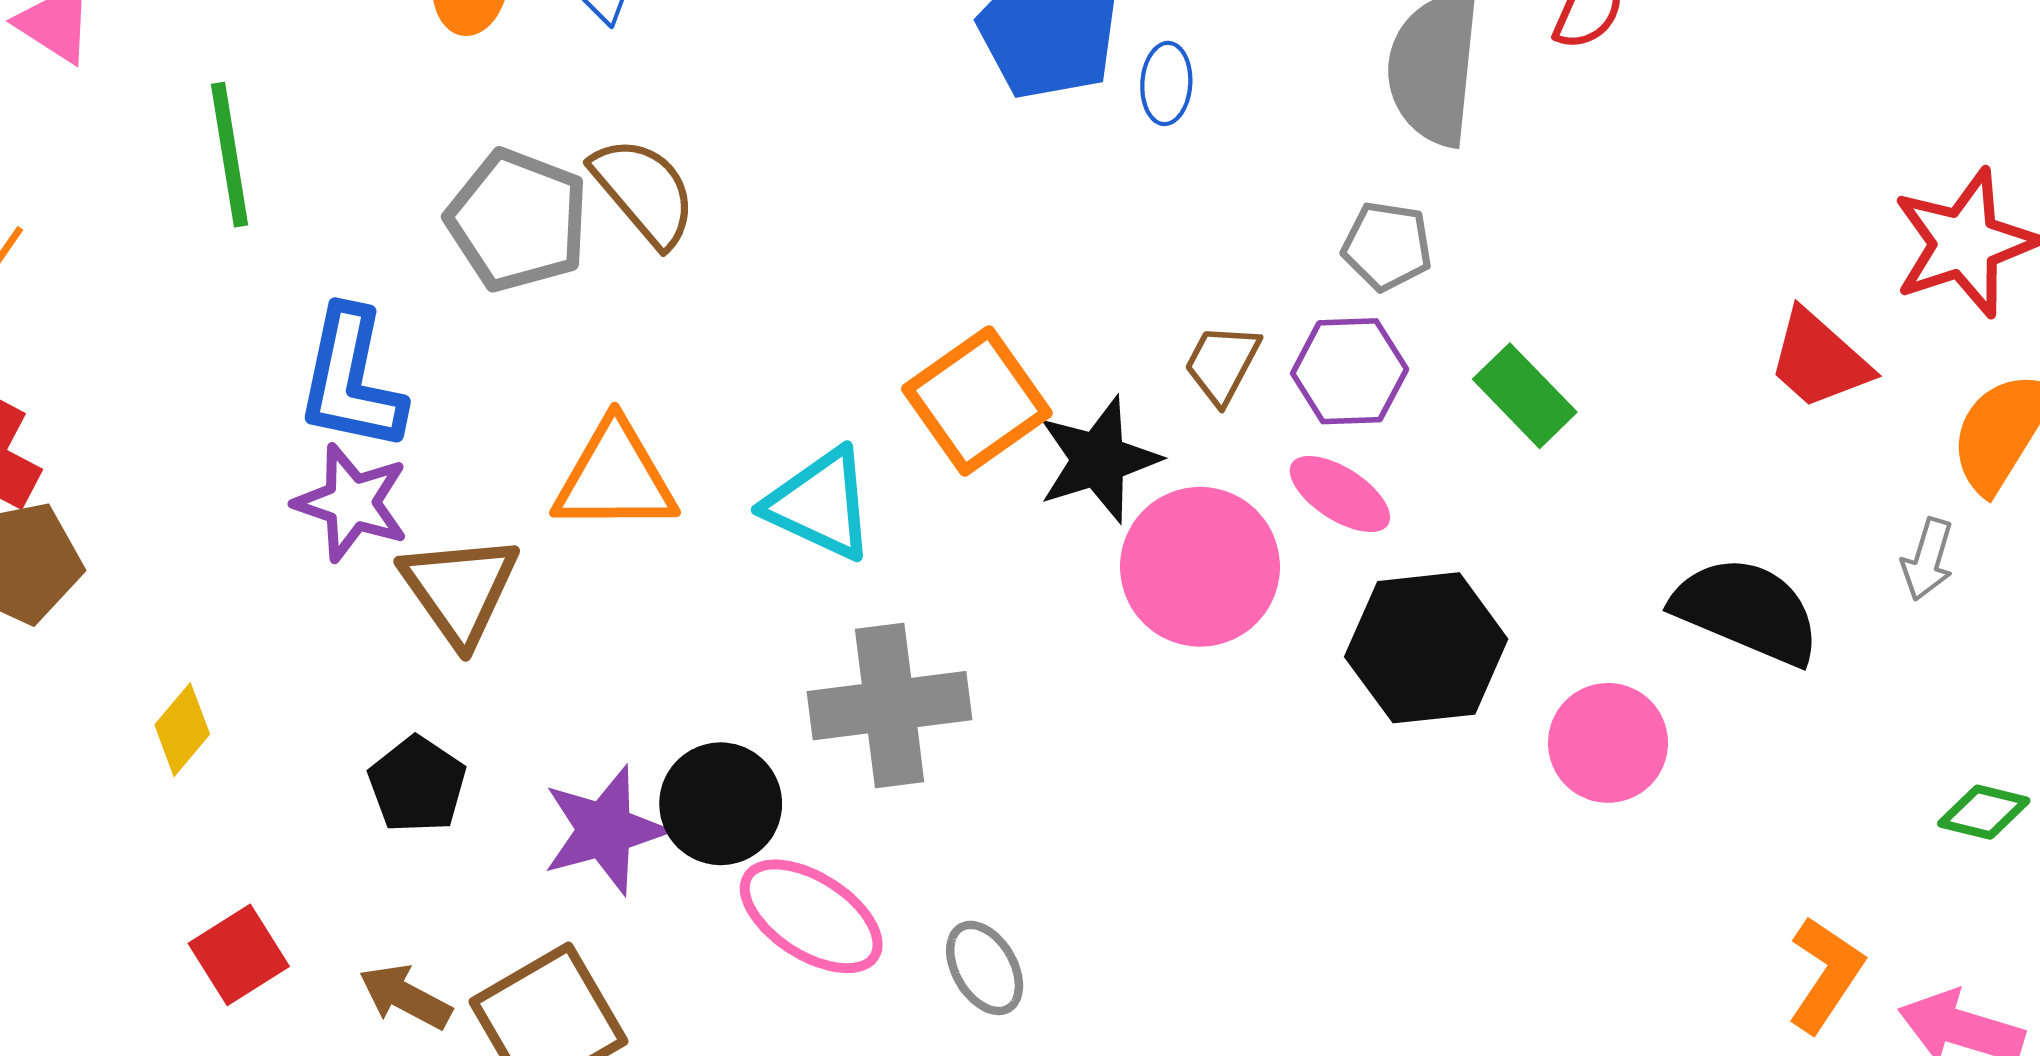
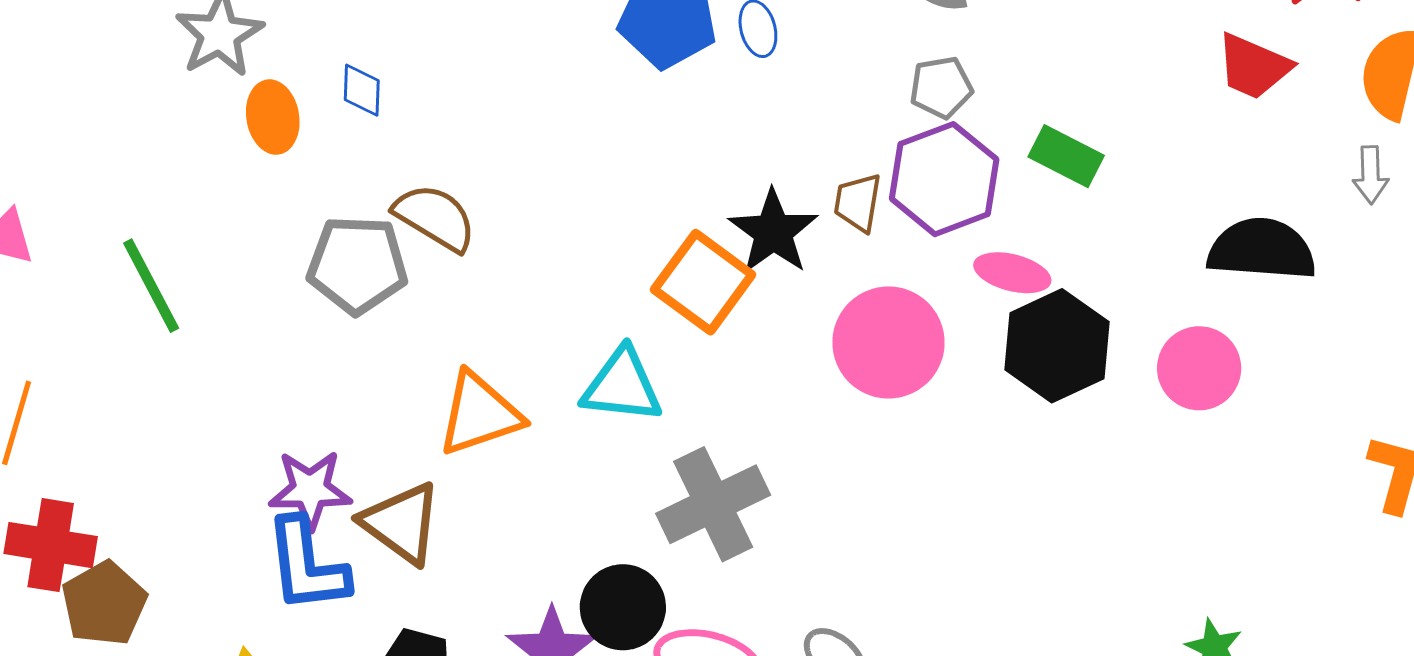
purple hexagon: (1350, 371) -> (944, 179), size x1.4
blue L-shape: (351, 380) -> (307, 565), moved
black star: (1098, 460) -> (773, 232), moved
pink ellipse: (1340, 494) -> (1012, 273), moved

